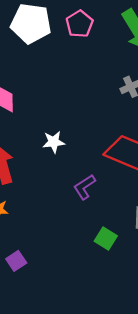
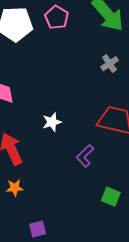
purple square: (16, 261) -> (38, 229), turned 30

